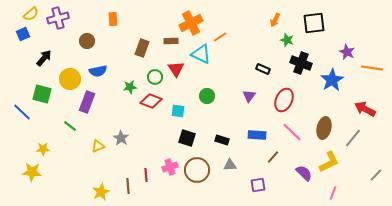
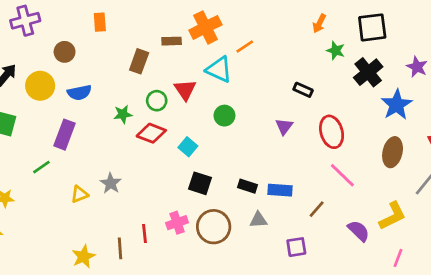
brown rectangle: (171, 41) -> (172, 41), moved
black cross: (301, 63) -> (368, 72), moved, turned 30
yellow circle: (70, 79) -> (40, 86), moved
green circle: (207, 96) -> (224, 116), moved
red ellipse: (284, 100) -> (332, 132), turned -40
cyan square: (178, 111) -> (188, 147), turned 32
green line: (70, 126) -> (41, 167), turned -72
brown ellipse: (324, 128) -> (393, 152), moved
blue rectangle: (257, 135) -> (280, 190), moved

